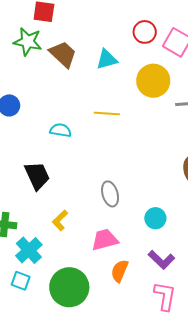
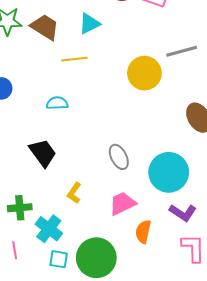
yellow circle: (153, 81) -> (144, 73), moved
yellow line: (107, 113) -> (74, 59), moved
cyan circle: (155, 218) -> (169, 172), size x1.8
cyan square: (21, 281) -> (59, 259), moved

